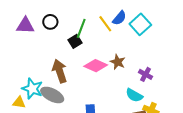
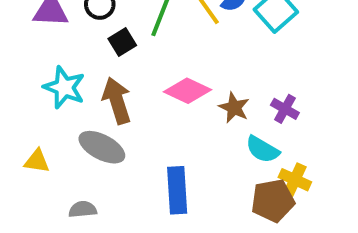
black square: (75, 41) -> (122, 42), moved
brown star: (118, 62) -> (234, 108), moved
cyan star: (32, 89) -> (64, 87), moved

